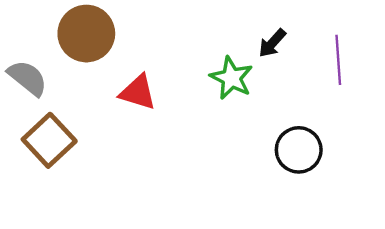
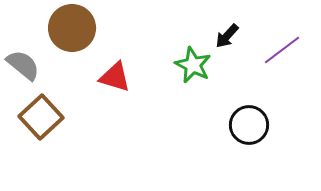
purple line: (338, 60) -> (282, 50), turned 57

